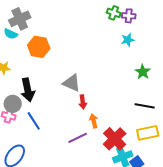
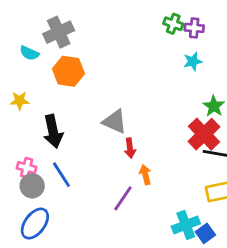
gray cross: (20, 19) -> (59, 32), moved
gray circle: (13, 104) -> (32, 186), moved
purple line: (78, 138) -> (123, 198), turned -30
red cross: (115, 139) -> (204, 134), moved

